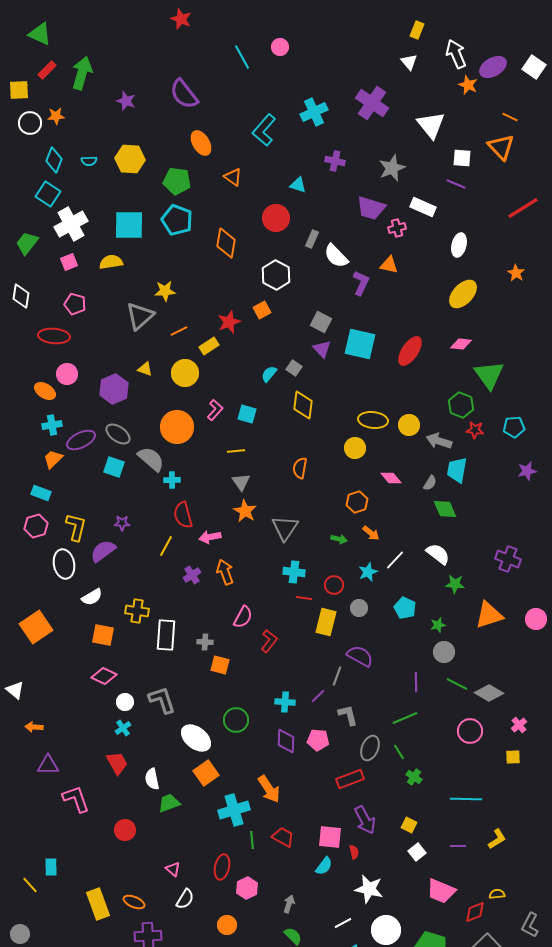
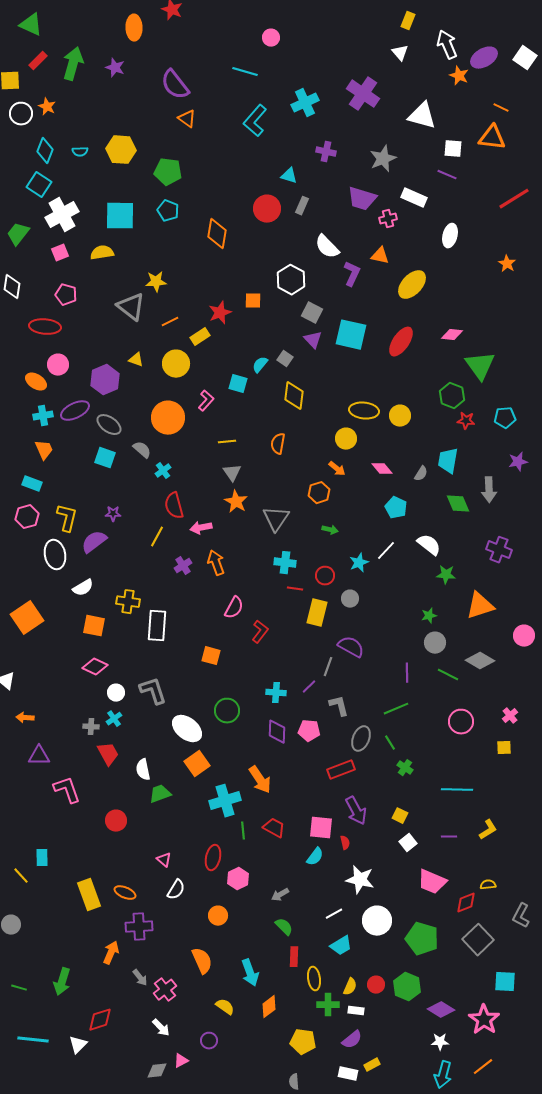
cyan line: (242, 57) -> (245, 72), moved, turned -45
purple star: (126, 101) -> (115, 68), moved
orange star: (56, 116) -> (47, 107), turned 30
white triangle: (431, 125) -> (422, 116), turned -36
orange ellipse: (201, 143) -> (134, 28), moved, turned 30
orange triangle: (501, 147) -> (492, 138), turned -40
orange triangle: (233, 177) -> (187, 119), moved
cyan pentagon: (177, 220) -> (168, 211), size x0.7
gray rectangle: (312, 239) -> (302, 206), moved
white hexagon: (276, 275) -> (291, 280), moved
yellow ellipse: (463, 294) -> (412, 285), moved
orange square: (262, 310) -> (253, 301), turned 30
gray triangle: (140, 316) -> (131, 307), turned -40
cyan square: (247, 414) -> (238, 384), moved
purple ellipse: (81, 440) -> (75, 411), moved
gray arrow: (439, 441) -> (489, 490), moved, turned -110
orange trapezoid: (53, 459) -> (44, 450), turned 110
gray semicircle: (151, 459) -> (142, 450), size x0.7
orange semicircle: (300, 468) -> (278, 444), moved
cyan cross: (172, 480) -> (163, 471), turned -35
orange hexagon: (357, 502) -> (319, 493), moved
green diamond: (445, 509) -> (458, 504), moved
orange arrow: (371, 533) -> (337, 469), moved
cyan pentagon: (405, 608) -> (396, 508), moved
pink circle: (536, 619) -> (524, 636), moved
gray cross: (205, 642) -> (91, 727), moved
gray diamond: (489, 693) -> (480, 661), moved
gray arrow: (289, 904) -> (280, 895), turned -138

